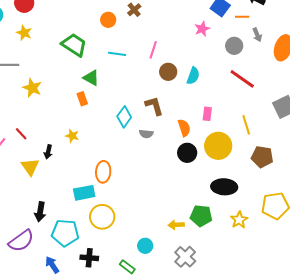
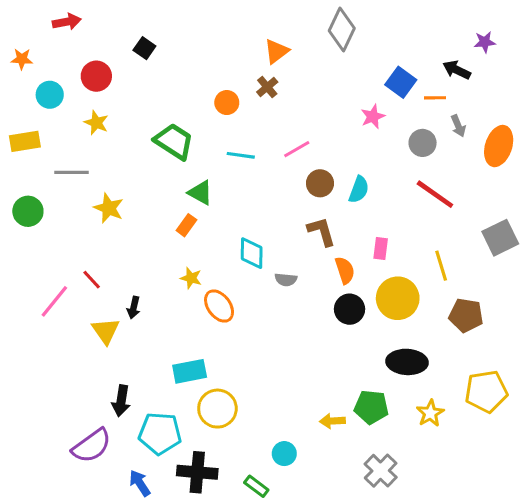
pink line: (153, 50) -> (297, 149), turned 42
orange rectangle: (82, 99) -> (186, 225), turned 56
brown L-shape: (154, 106) -> (322, 231), moved
cyan diamond: (124, 117) -> (252, 253), turned -35
yellow star: (72, 136) -> (191, 278), moved
orange ellipse: (103, 172) -> (219, 306), moved, turned -40
gray cross: (185, 257) -> (381, 471), moved
black cross: (89, 258) -> (197, 472), size x1.4

